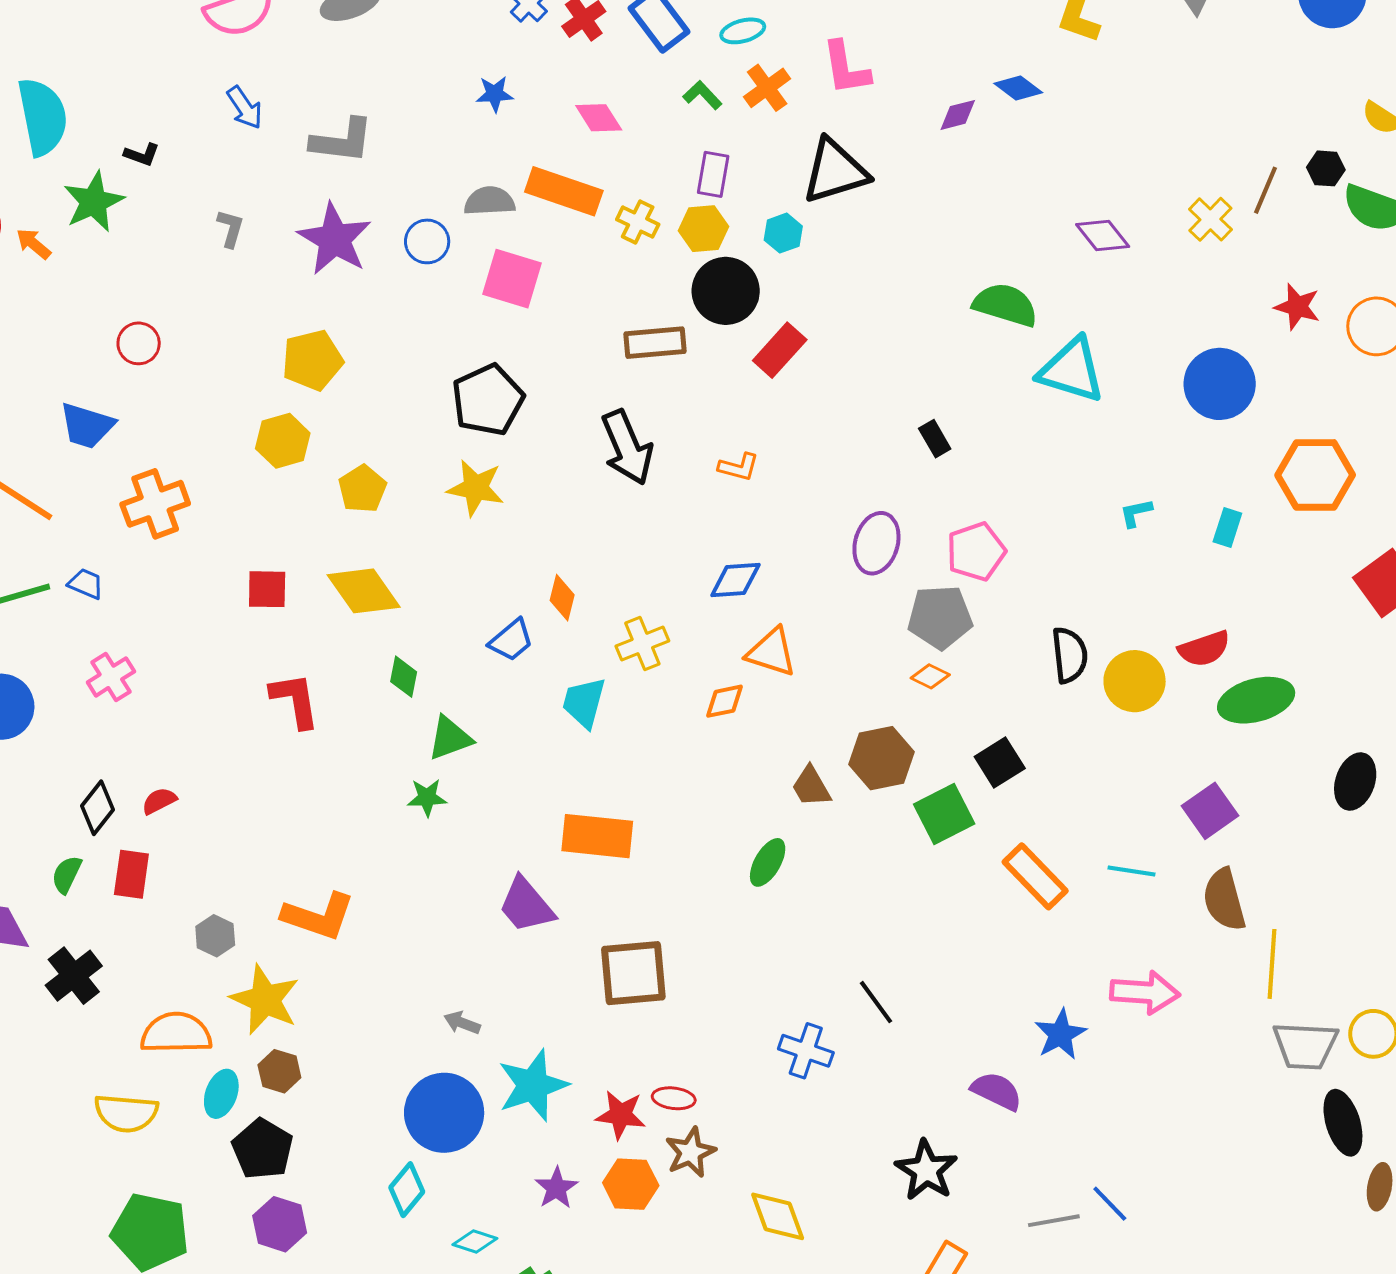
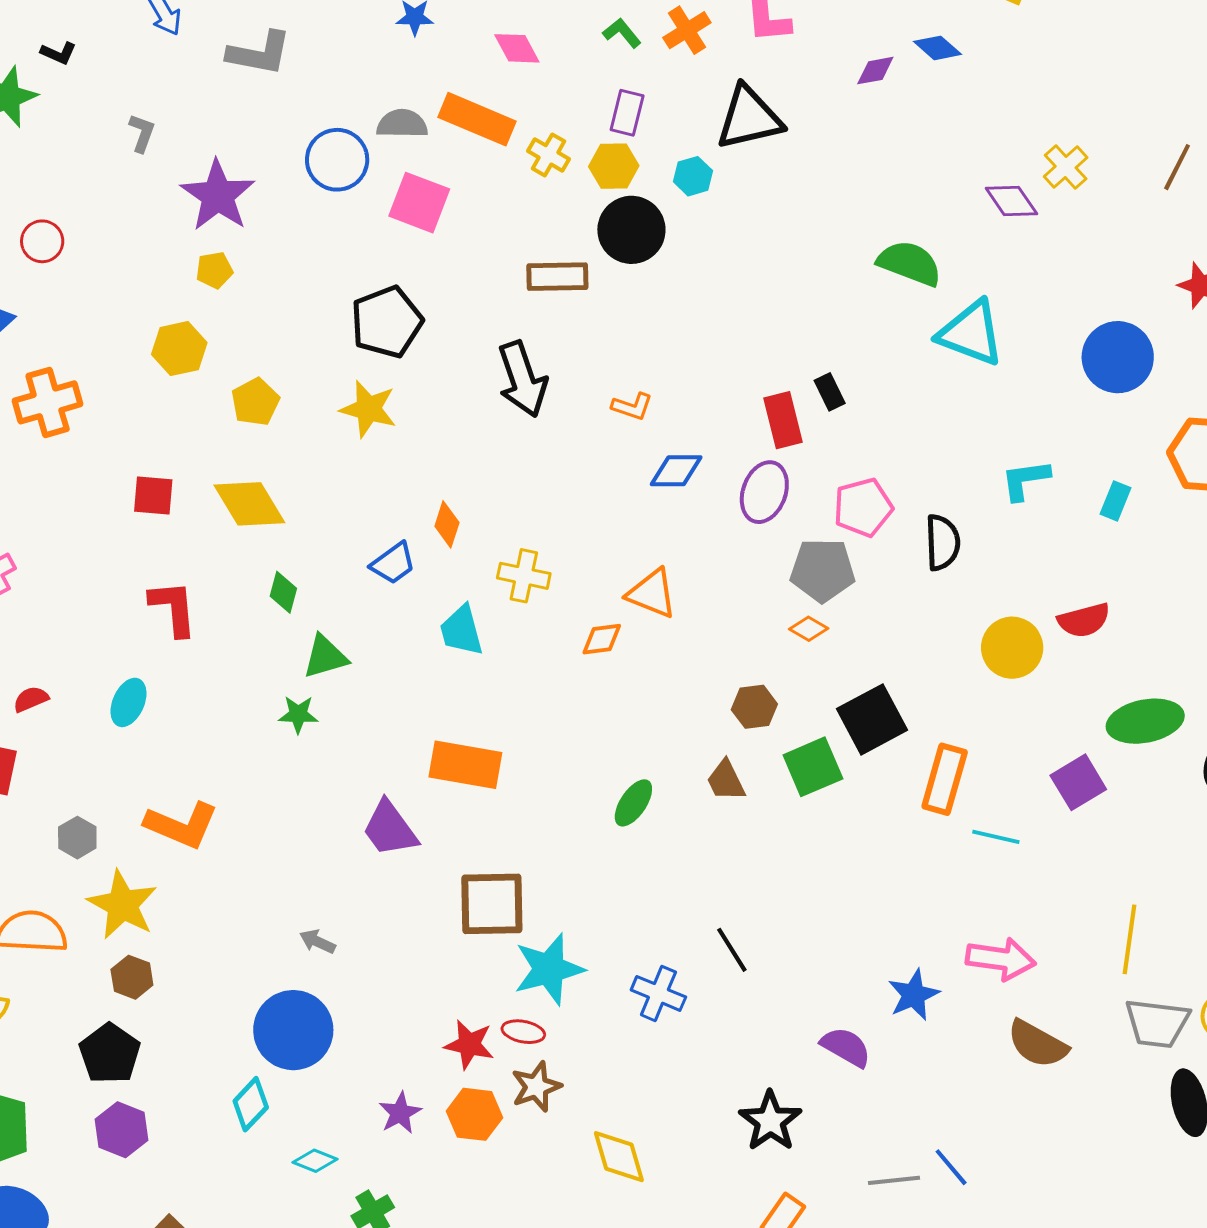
yellow cross: (1210, 219) -> (1066, 167), moved
purple star: (335, 239) -> (218, 195), moved
blue circle: (427, 241) -> (337, 160), size x1.4
red rectangle: (780, 350) -> (783, 420), moved, turned -60
yellow pentagon: (312, 360) -> (214, 270), size x0.6
cyan L-shape: (1136, 513) -> (1025, 480), size x1.5
blue diamond: (735, 580) -> (676, 471), moved
yellow cross: (642, 644) -> (524, 576), turned 30
black semicircle: (1070, 655) -> (943, 542), moved
green ellipse: (1256, 700) -> (1145, 721), moved
cyan trapezoid: (584, 702) -> (461, 631), turned -34
brown hexagon: (882, 758) -> (754, 707), size x0.7
black square: (1000, 762) -> (872, 719), size x1.4
brown trapezoid: (811, 787) -> (726, 781), moved
orange rectangle: (1035, 876) -> (945, 779), moved, turned 56
brown semicircle: (1224, 900) -> (1037, 1044), moved, turned -50
cyan star: (533, 1085) -> (549, 969), moved
cyan ellipse: (221, 1094) -> (129, 702), moved

